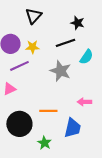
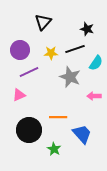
yellow star: (32, 47) -> (51, 53), moved
pink arrow: (84, 102) -> (94, 96), moved
blue trapezoid: (72, 128) -> (82, 134), turned -55

